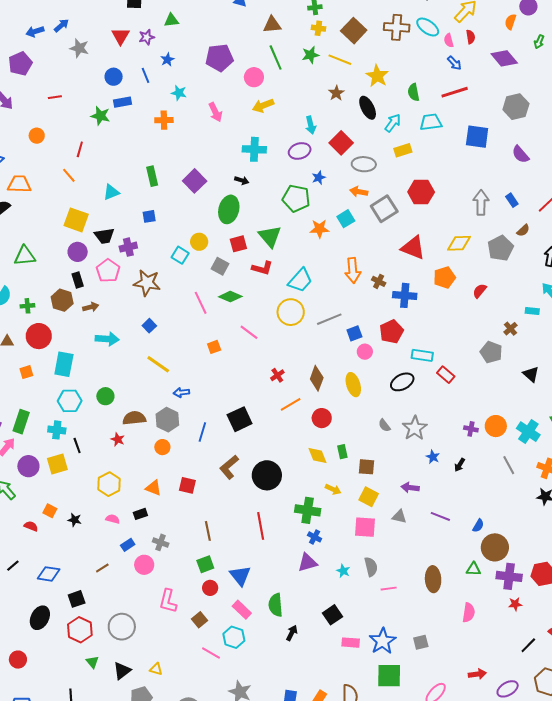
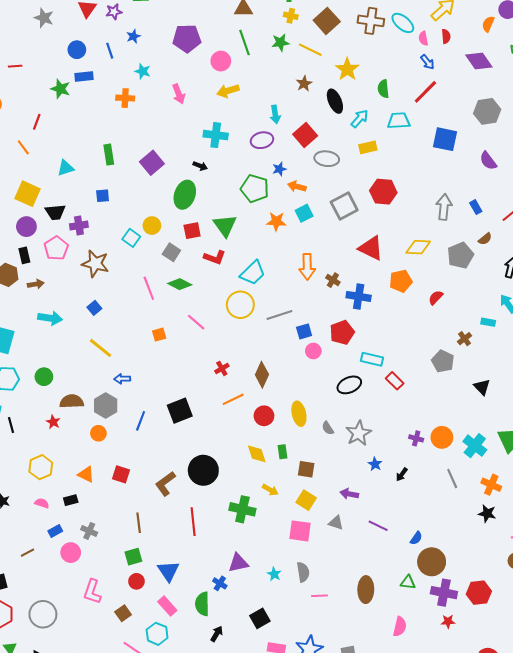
red line: (455, 92) -> (425, 92), turned -32
orange arrow: (359, 192) -> (297, 186), moved
yellow ellipse: (353, 385) -> (299, 414), moved
brown L-shape: (229, 467) -> (165, 484), moved
blue cross: (315, 537) -> (220, 583), moved

